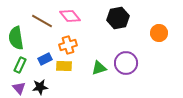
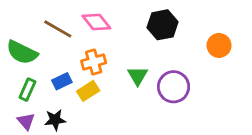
green semicircle: (16, 38) -> (22, 52), turned -55
yellow rectangle: (64, 66) -> (88, 91), turned -35
green triangle: (99, 68) -> (138, 76), moved, turned -42

